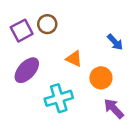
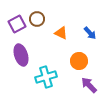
orange triangle: (74, 59) -> (61, 33), moved
purple ellipse: (27, 70) -> (21, 55), turned -60

